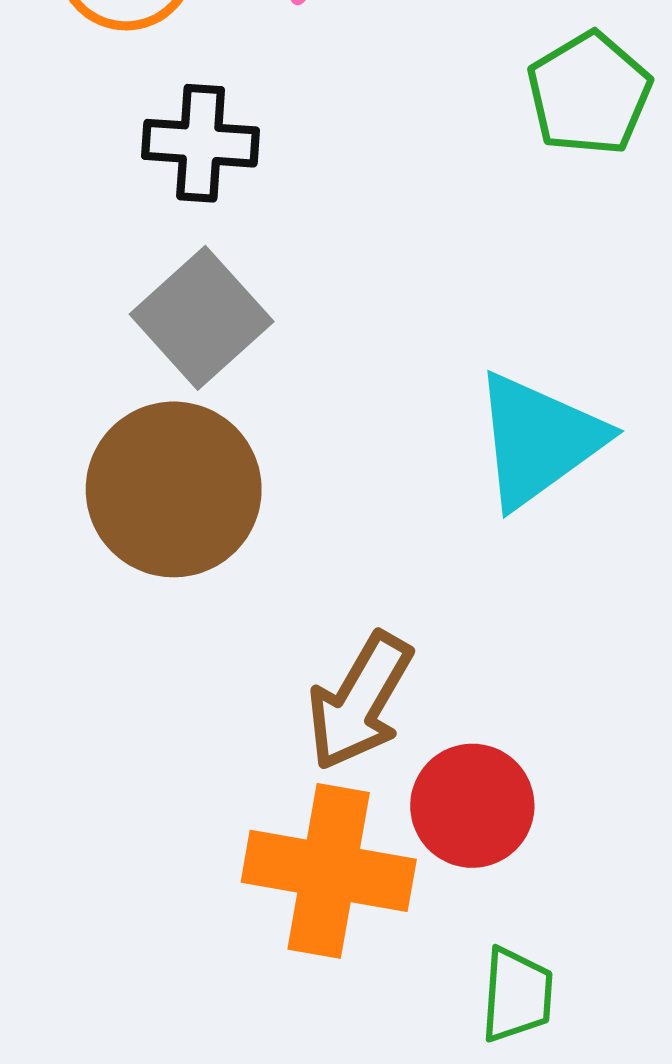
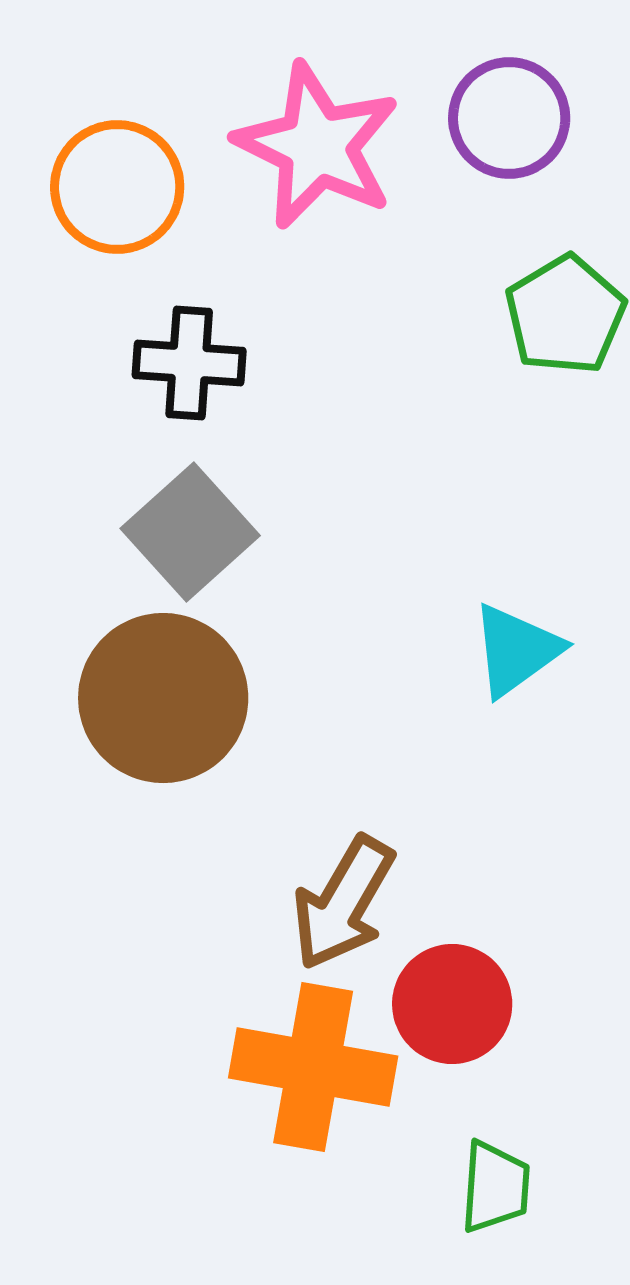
cyan triangle: (539, 440) -> (516, 650), size x0.7

